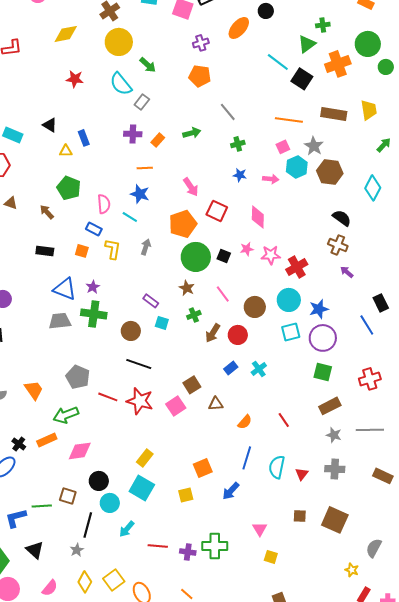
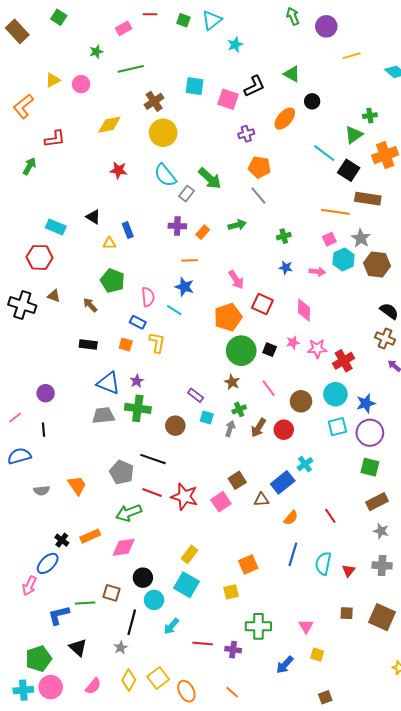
green arrow: (148, 65) -> (210, 178), moved, size x1.4
orange pentagon: (200, 76) -> (259, 167), moved
gray line: (228, 112) -> (258, 196), moved
brown rectangle: (334, 114) -> (368, 199), moved
gray arrow: (146, 247) -> (230, 429), moved
black line: (139, 364) -> (153, 459), moved
blue rectangle: (231, 368) -> (283, 482), moved, size x1.6
green arrow: (66, 415) -> (129, 513), moved
blue arrow: (231, 491) -> (285, 665), moved
green cross: (215, 546) -> (258, 626), moved

